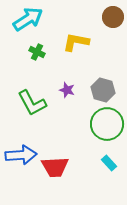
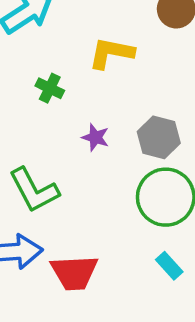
green cross: (37, 52) -> (50, 88), moved
green L-shape: (32, 103) -> (34, 190), moved

